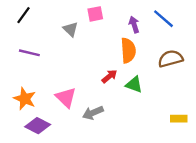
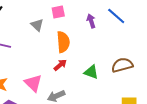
orange semicircle: (128, 50) -> (63, 42), moved
brown semicircle: (171, 59) -> (122, 65), moved
red arrow: (109, 76) -> (60, 65), moved

